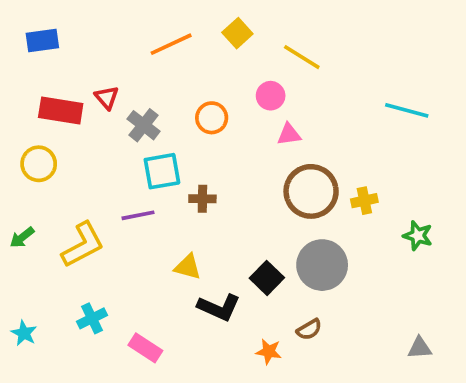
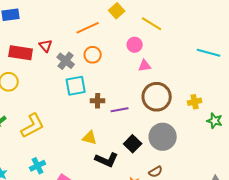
orange line: (171, 44) -> (88, 28), moved
orange circle: (212, 118) -> (93, 55), moved
yellow cross: (364, 201) -> (195, 102), moved
purple line: (138, 215) -> (120, 110), moved

